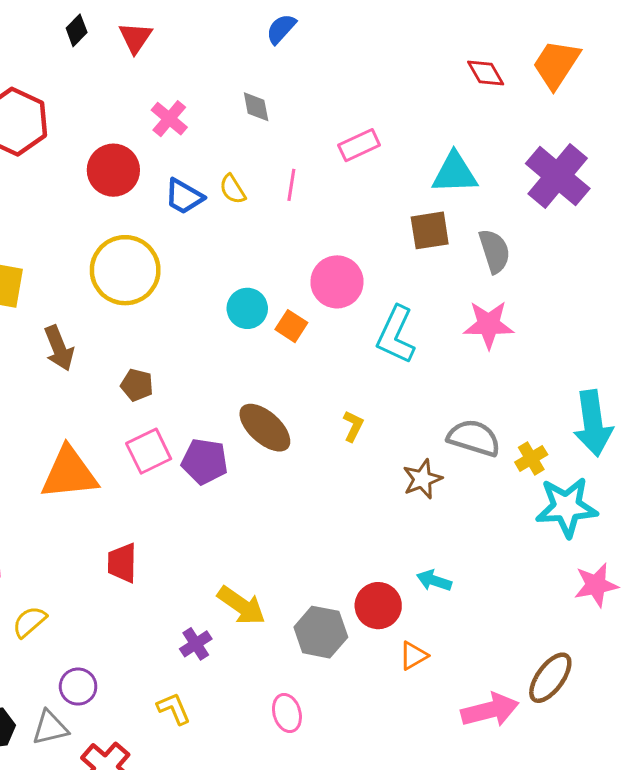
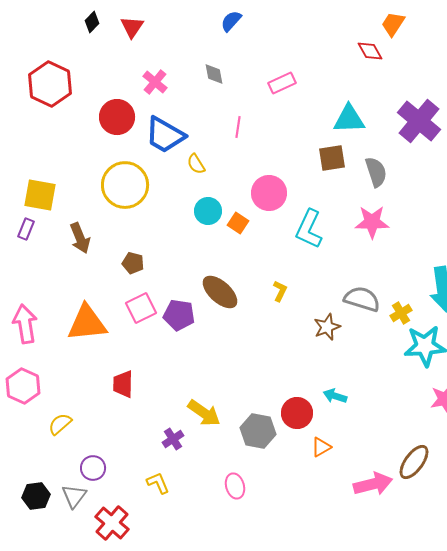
orange trapezoid: (556, 64) -> (393, 24), moved, size x0.7
pink rectangle: (359, 145) -> (282, 83), moved
yellow semicircle: (233, 189) -> (196, 164), moved
blue trapezoid: (184, 197) -> (165, 135), size x1.5
gray triangle: (50, 728) -> (74, 496), turned -40

